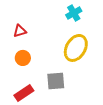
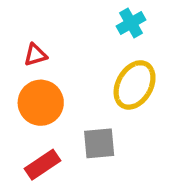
orange circle: (23, 58) -> (41, 103), size x1.6

